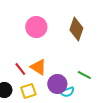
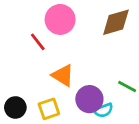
brown diamond: (76, 29) -> (116, 22), turned 55
red line: (20, 69) -> (38, 42), moved

